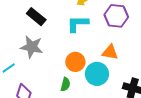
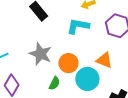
gray star: (32, 47) -> (41, 54), moved

